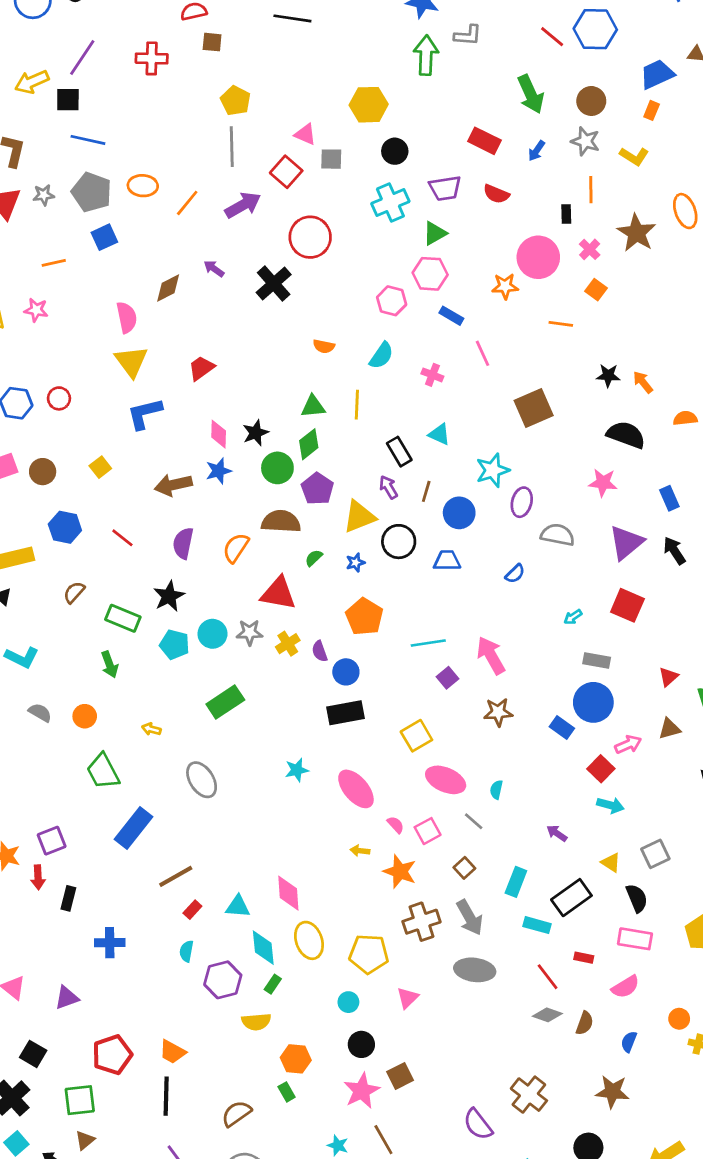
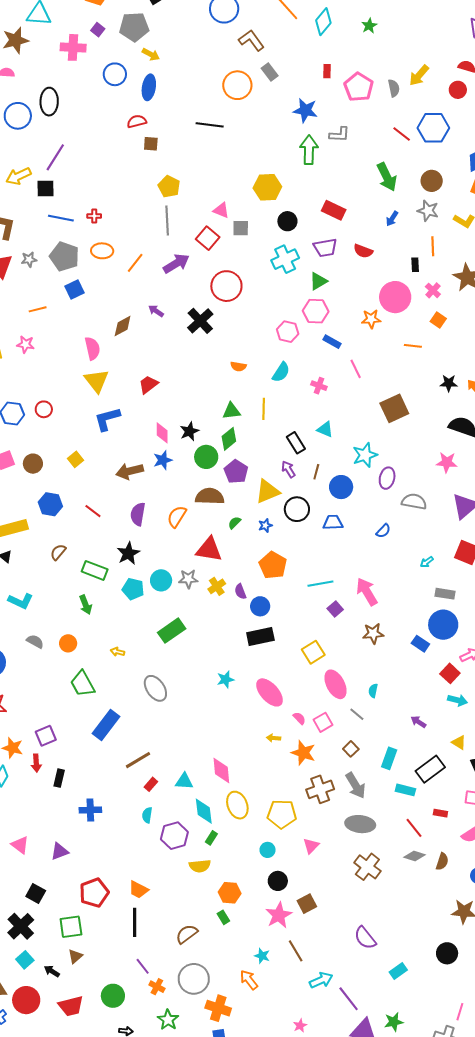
red cross: (152, 58) -> (94, 216), moved, size x0.6
red rectangle: (485, 141) -> (334, 210), moved
pink ellipse: (446, 780) -> (335, 684), turned 40
brown cross: (529, 1095) -> (367, 867), moved

